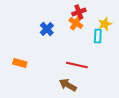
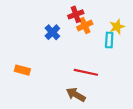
red cross: (79, 12) -> (76, 14), moved
orange cross: (76, 23) -> (85, 26), turned 32

